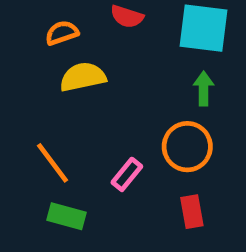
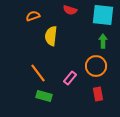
orange semicircle: (62, 33) -> (33, 16), moved
yellow semicircle: (83, 77) -> (51, 36), turned -72

